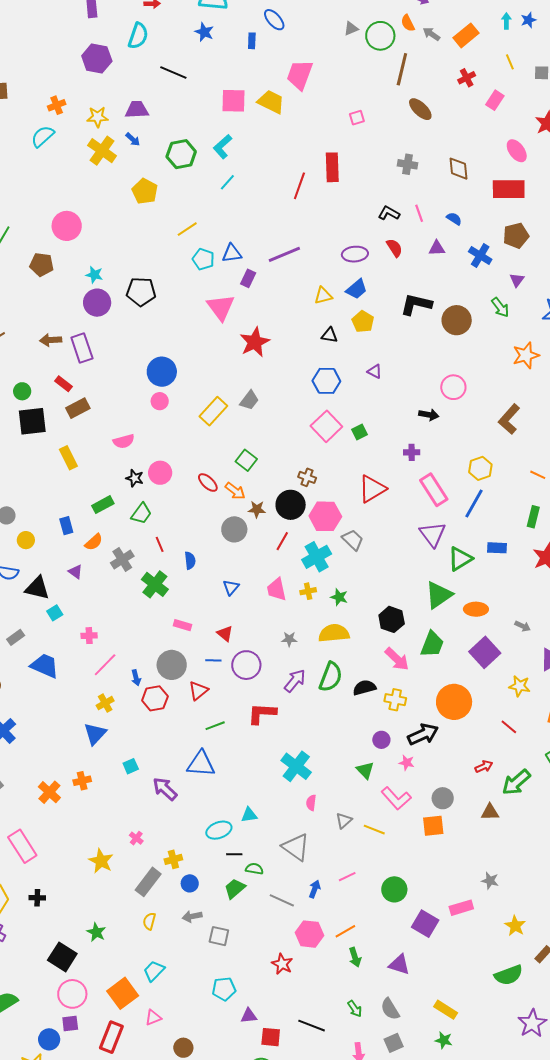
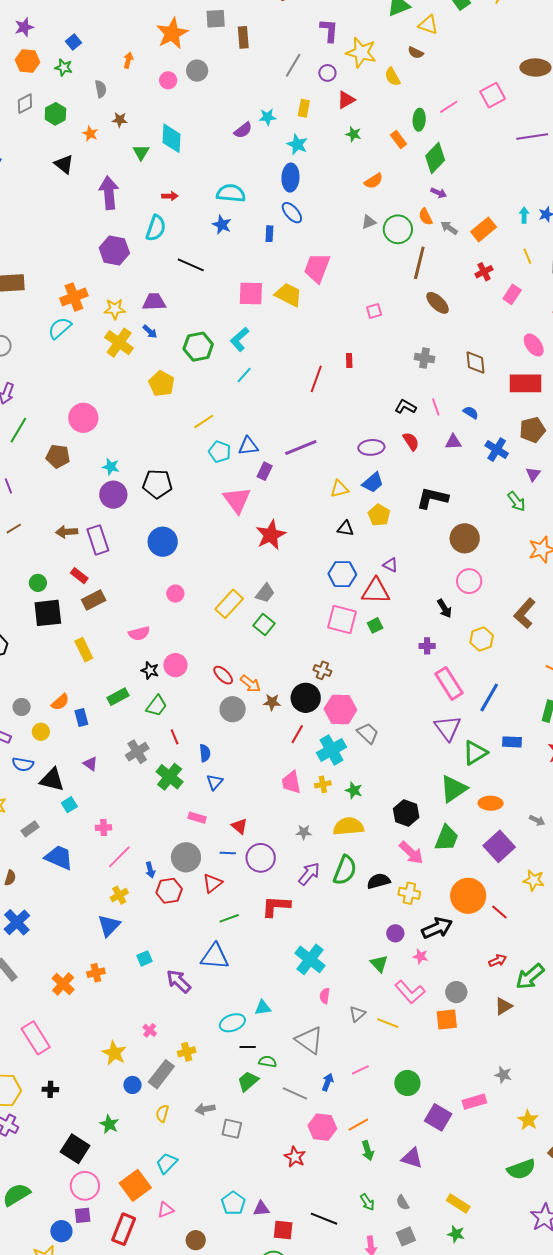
orange cross: (57, 105) -> (74, 297), size x1.5
red rectangle: (332, 167) -> (349, 361), size x0.5
brown circle: (457, 320) -> (465, 538), moved
blue circle: (162, 372) -> (163, 542), moved
black arrow: (429, 415) -> (444, 608), turned 48
pink square: (326, 426) -> (342, 620), turned -32
green square: (246, 460) -> (264, 625), moved
yellow hexagon: (480, 468) -> (482, 639), moved
red triangle: (372, 489) -> (376, 591), moved, turned 32
gray circle: (234, 529) -> (233, 709), moved
orange semicircle: (94, 542) -> (60, 702), moved
blue triangle: (231, 587) -> (215, 782), moved
red line: (509, 727) -> (499, 912), moved
brown triangle: (490, 812) -> (503, 1006), turned -30
blue circle: (190, 883) -> (132, 1085), moved
cyan pentagon: (224, 989) -> (233, 1203), moved, turned -30
gray semicircle: (390, 1009) -> (403, 1203), size x0.7

